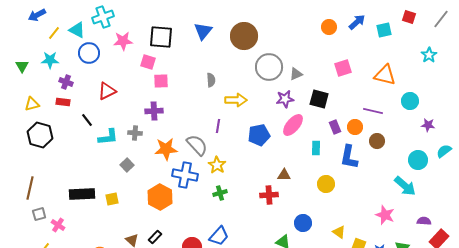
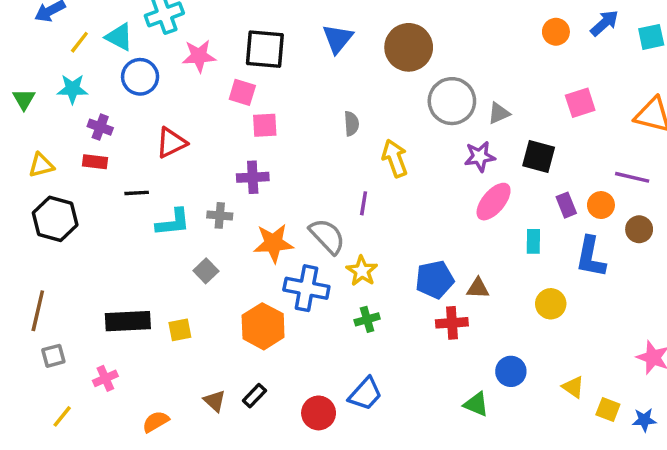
yellow arrow: (236, 100) -> (395, 158), turned -110
black line: (87, 120) -> (137, 193), turned -56
blue pentagon: (259, 135) -> (435, 280), moved
pink cross: (58, 225) -> (105, 378), moved, turned 32

